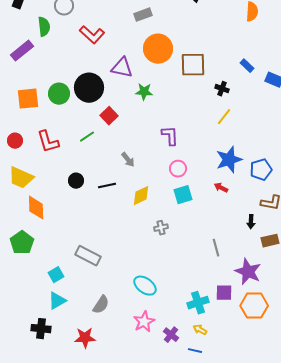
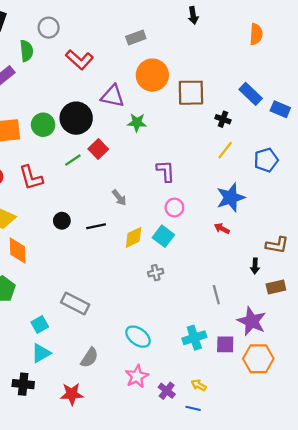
blue rectangle: (247, 66) -> (251, 94), size x1.5
green line: (87, 137) -> (73, 160), moved
blue pentagon: (261, 170) -> (266, 160), moved
cyan square: (183, 195) -> (163, 236), moved, turned -36
cyan cross: (198, 303) -> (194, 338), moved

